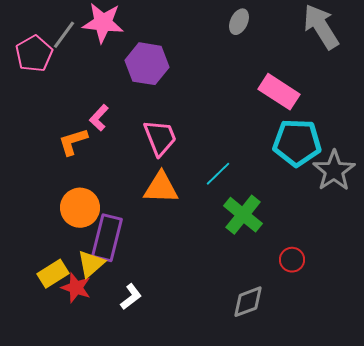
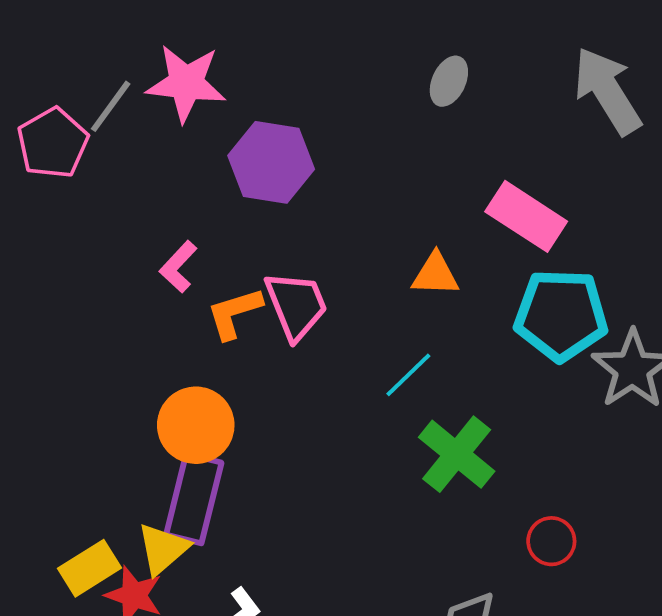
orange L-shape: (73, 142) -> (234, 313), moved
orange triangle: (161, 188) -> (435, 274), moved, size x0.7
orange circle: (80, 208) -> (196, 425), moved

